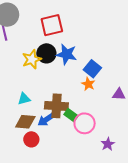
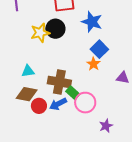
blue star: (67, 54) -> (92, 22), moved
blue arrow: (46, 120) -> (58, 104), moved
red circle: (31, 139) -> (39, 106), moved

